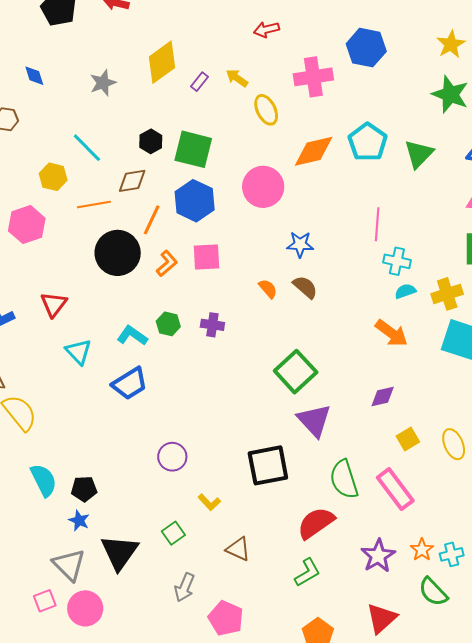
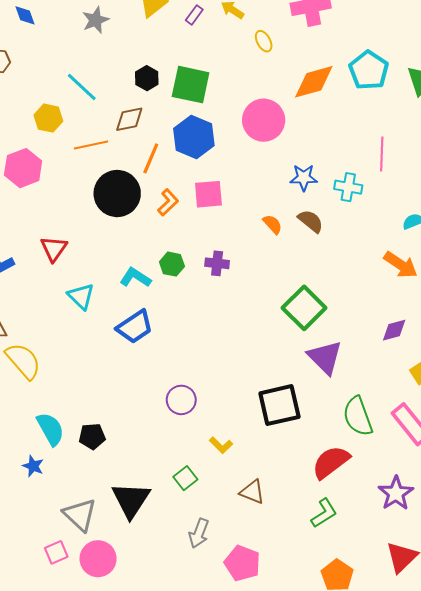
yellow ellipse: (266, 110) -> (264, 41), size x0.7
cyan cross: (397, 261) -> (348, 187), moved
blue star: (79, 521) -> (33, 466), moved

